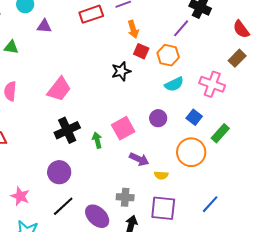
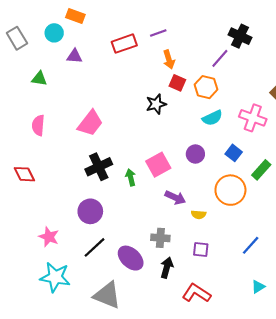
purple square: (163, 208) -> (201, 250), size x0.6

